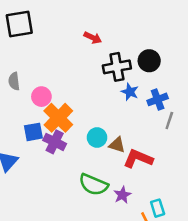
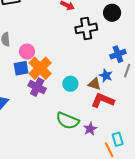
black circle: (149, 61) -> (112, 13), moved
blue star: (130, 92) -> (106, 76), moved
blue square: (33, 132) -> (21, 68), moved
brown triangle: (117, 145) -> (94, 84), moved

